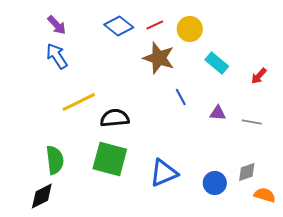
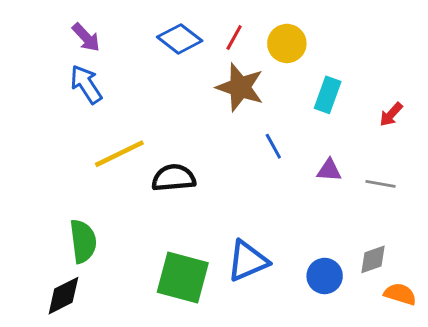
red line: (155, 25) -> (234, 37), turned -36
cyan rectangle: (217, 63) -> (328, 95), turned 70
green square: (110, 159) -> (183, 277), moved

